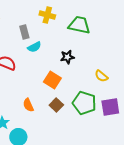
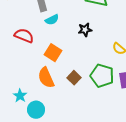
orange square: (52, 80) -> (53, 53), moved
orange semicircle: (28, 105) -> (46, 78), size x1.5

